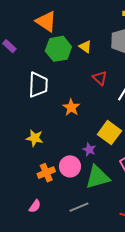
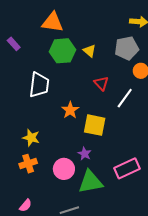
orange triangle: (46, 21) -> (53, 22), turned -30
yellow square: (109, 133) -> (95, 125), moved, turned -30
orange cross: (46, 173) -> (28, 164), moved

